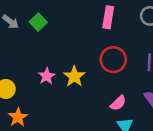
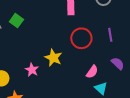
pink star: (47, 76) -> (32, 70), moved

